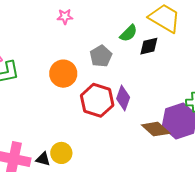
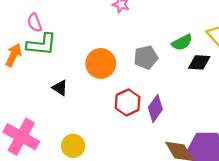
red hexagon: (97, 100) -> (128, 102), size x0.7
black triangle: (43, 159) -> (60, 88), moved

